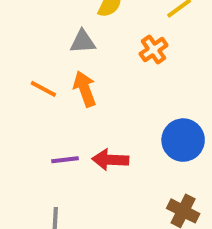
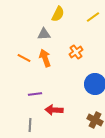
orange cross: (154, 50) -> (76, 52), moved
red arrow: (110, 160) -> (54, 110), moved

